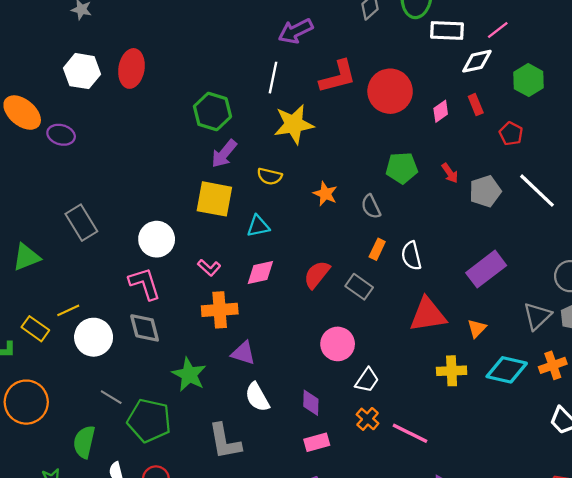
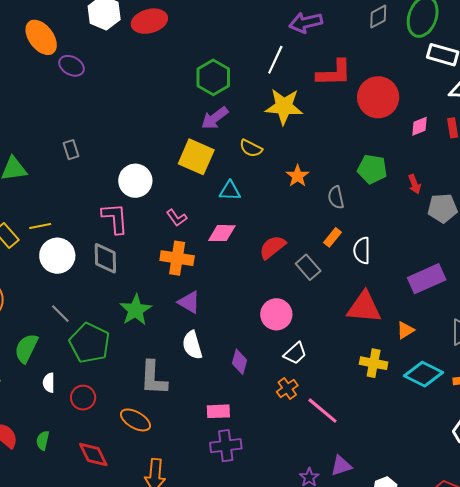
red ellipse: (131, 68) -> (149, 21), turned 52
gray rectangle: (81, 223) -> (71, 150), size x0.6
pink rectangle: (317, 442) -> (218, 411), moved

